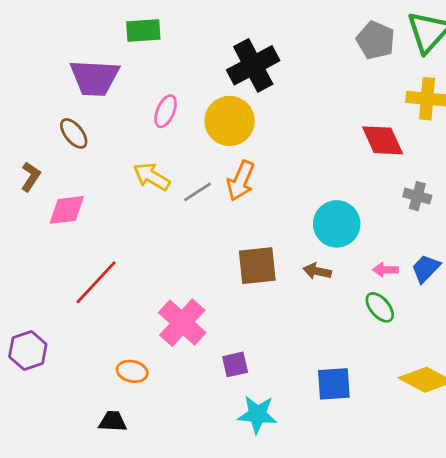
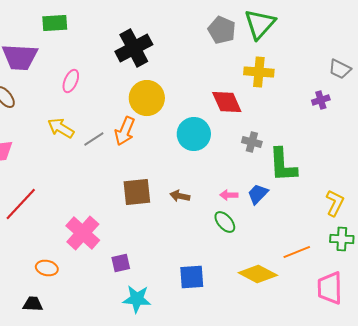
yellow circle: (230, 121) -> (147, 98), moved
cyan circle: (337, 224) -> (194, 134), moved

